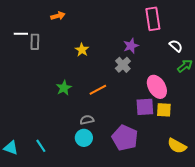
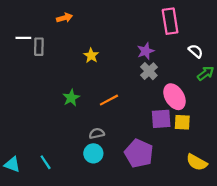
gray cross: (123, 65) -> (149, 71), moved

